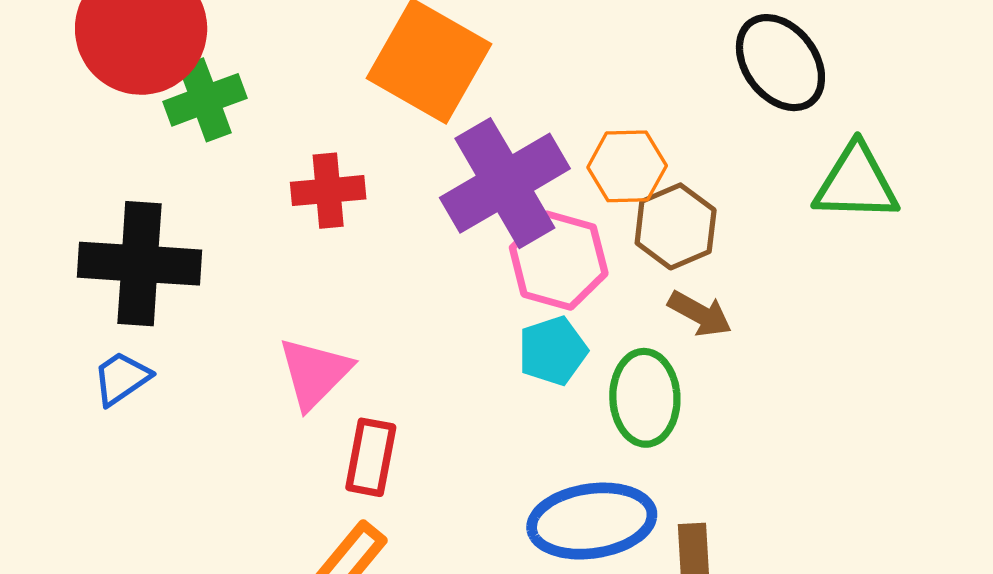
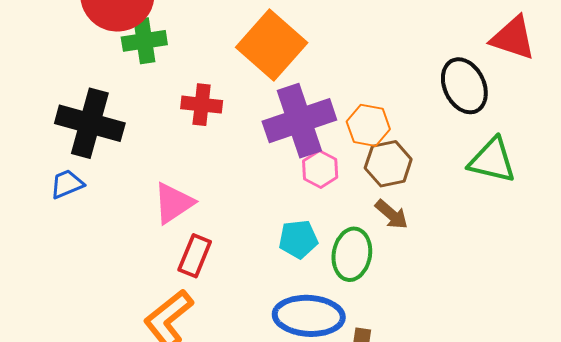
pink hexagon: (559, 261) -> (320, 169), size x0.7
cyan pentagon: (553, 351) -> (298, 239), moved

